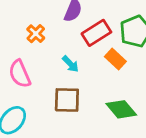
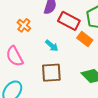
red rectangle: (96, 33) -> (69, 21), turned 65

